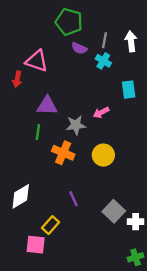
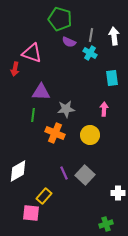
pink arrow: (101, 113) -> (104, 109), moved, turned 120
gray square: (114, 211) -> (85, 175), moved
green cross: (136, 257) -> (106, 224), moved

